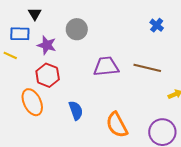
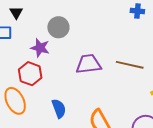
blue cross: (157, 25) -> (137, 11), moved, turned -32
purple star: (47, 45) -> (40, 48), moved

